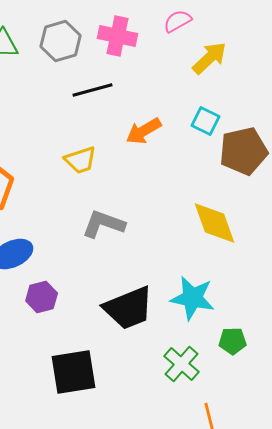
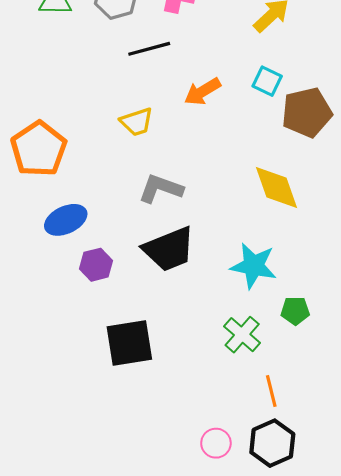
black trapezoid: (129, 308) -> (169, 249), moved

